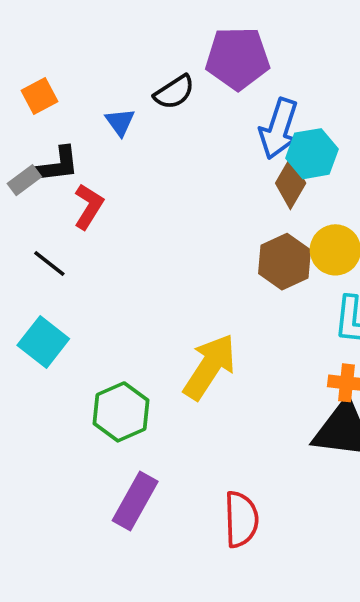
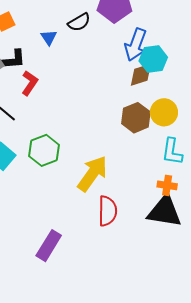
brown diamond: (291, 183) -> (141, 75), turned 40
green hexagon: (121, 412) -> (44, 150), moved
red semicircle: (241, 519) -> (108, 211), moved

